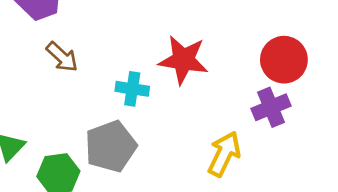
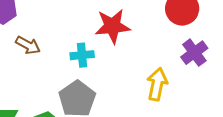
purple cross: (271, 107) -> (194, 53), moved

